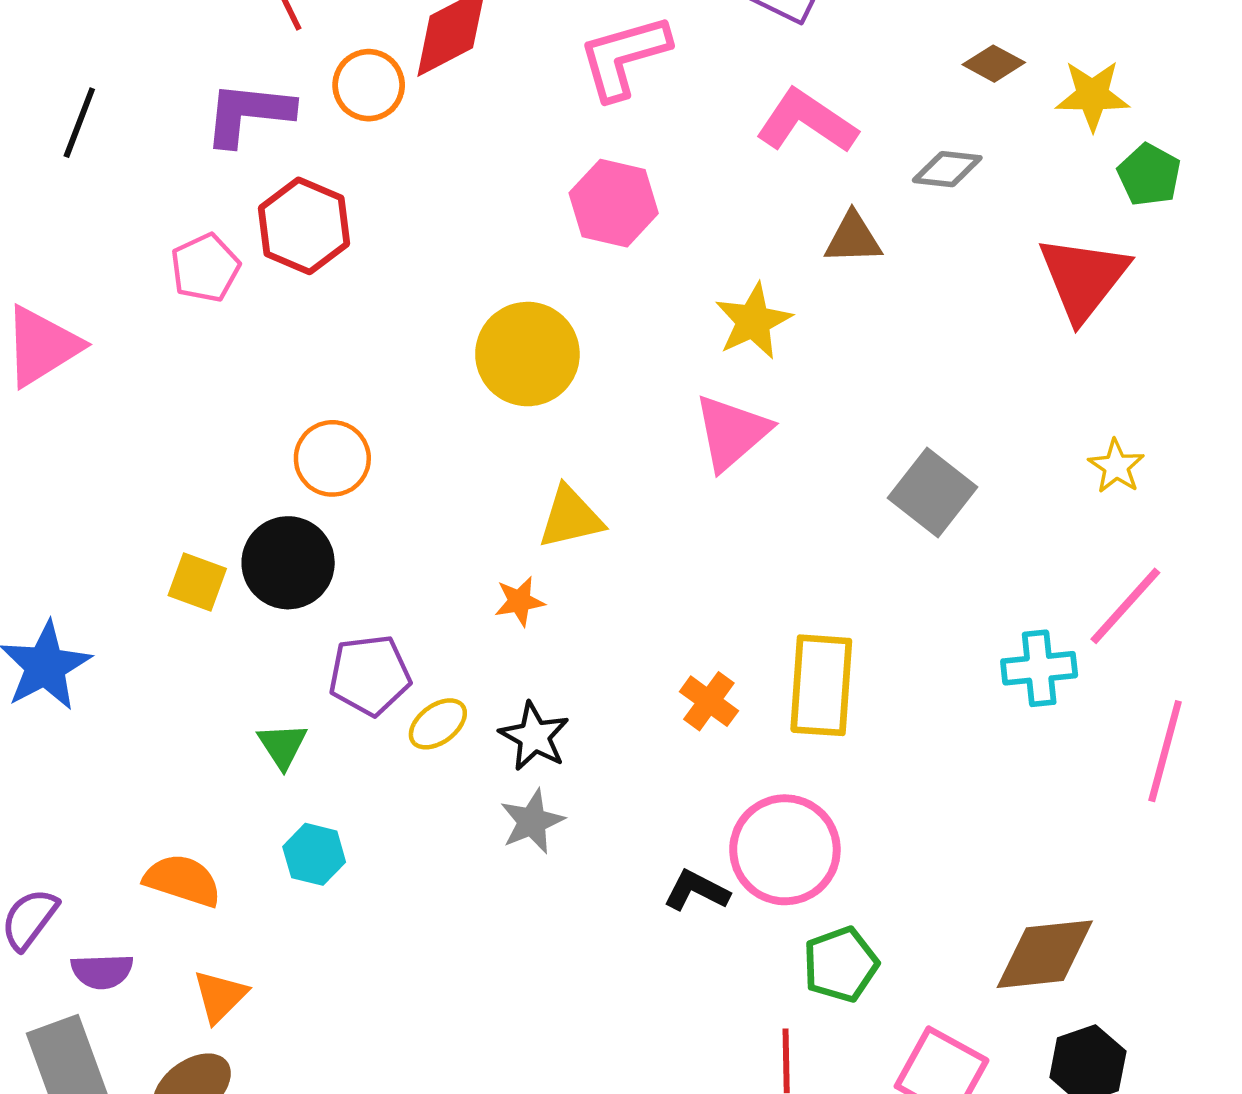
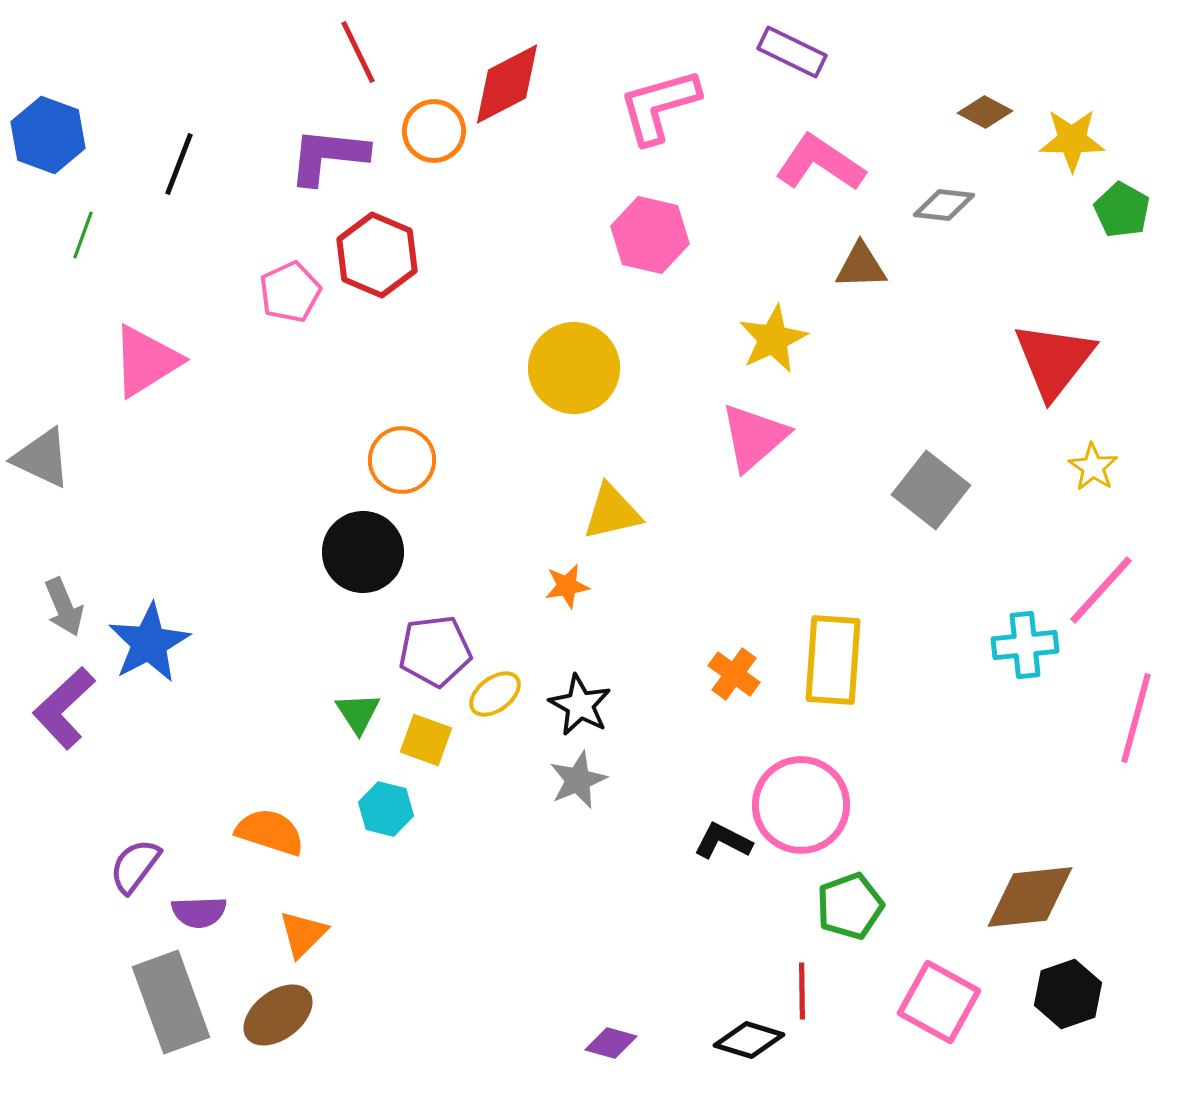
red triangle: (1083, 278) -> (1054, 360), moved
yellow square: (197, 582) -> (426, 740), moved

